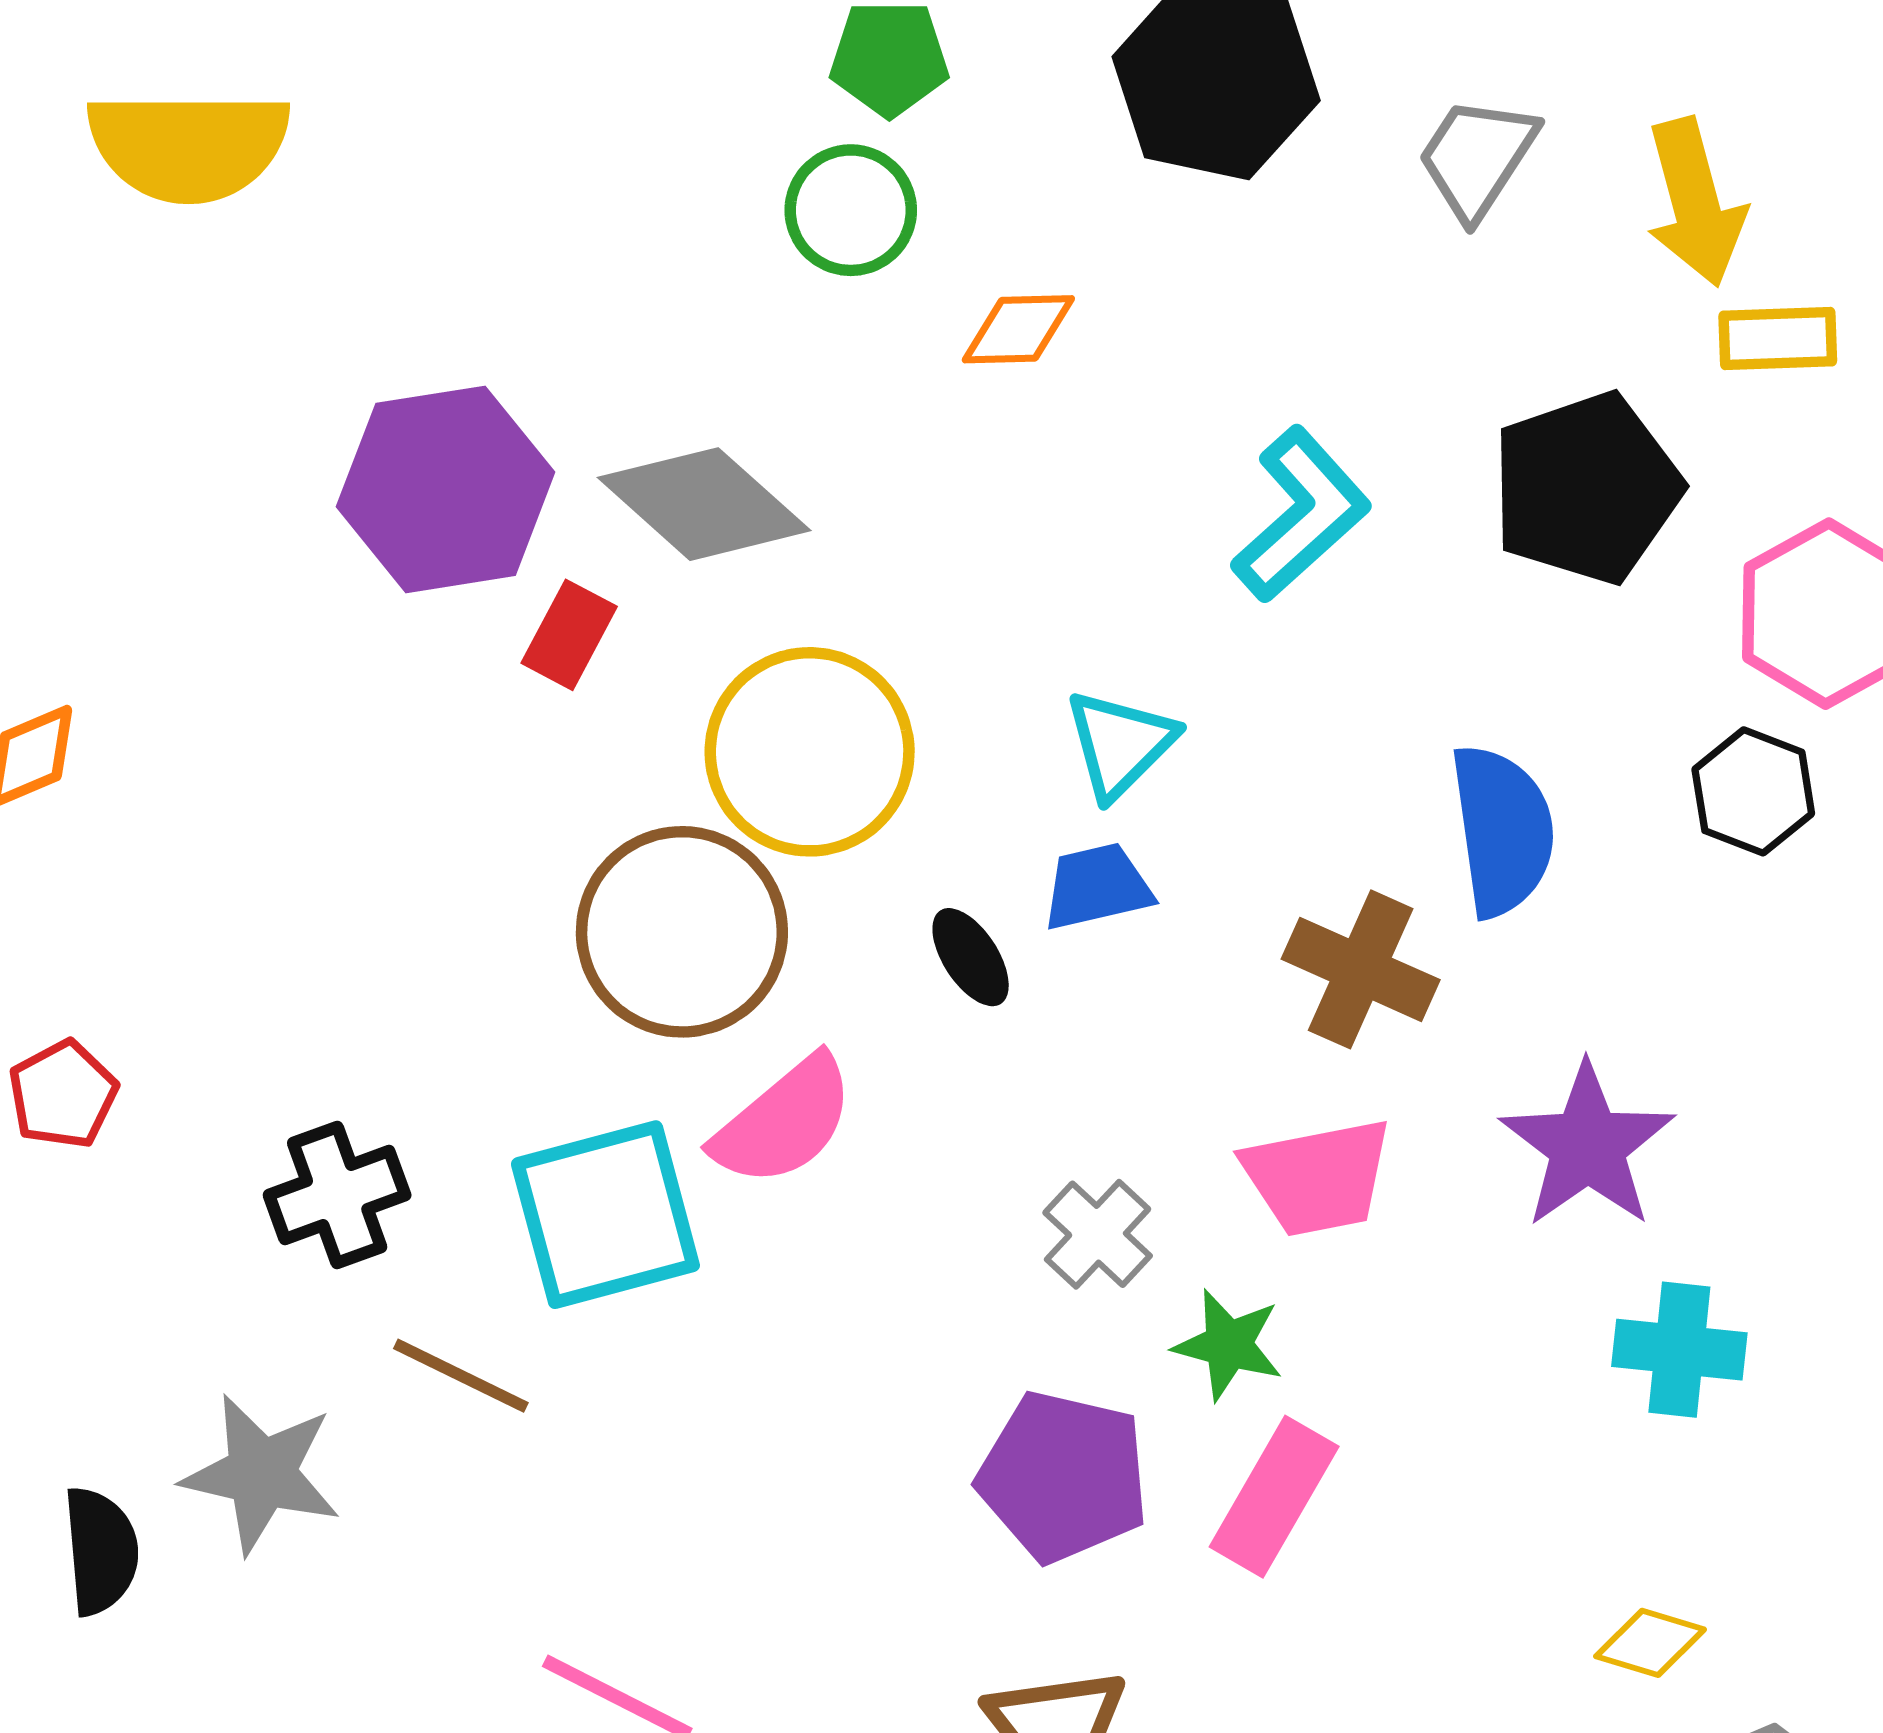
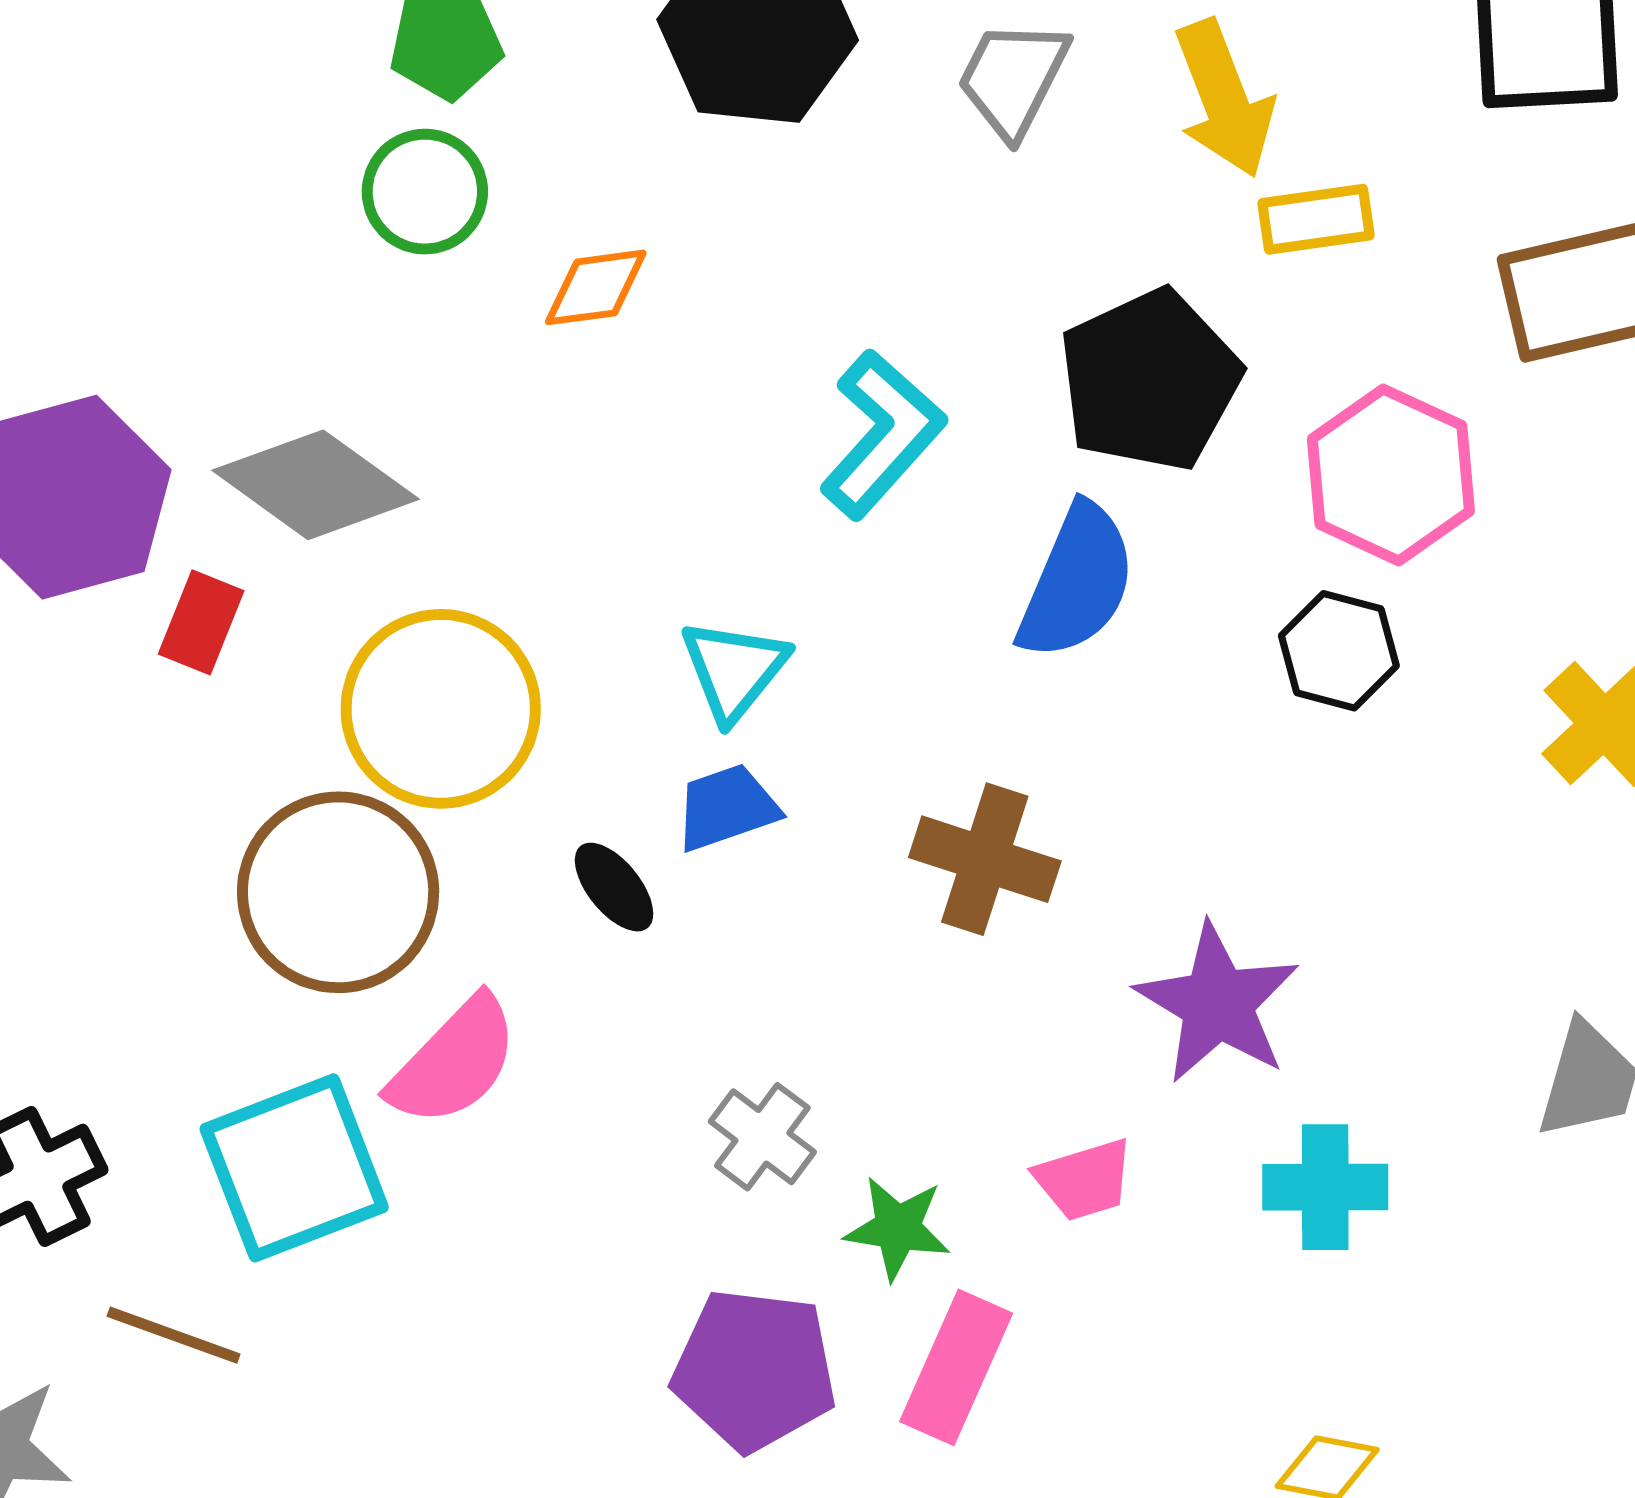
blue semicircle: (1502, 830) -> (1077, 582), moved, turned 37
pink trapezoid: (1318, 1177) -> (1084, 1180), moved, size x0.7

